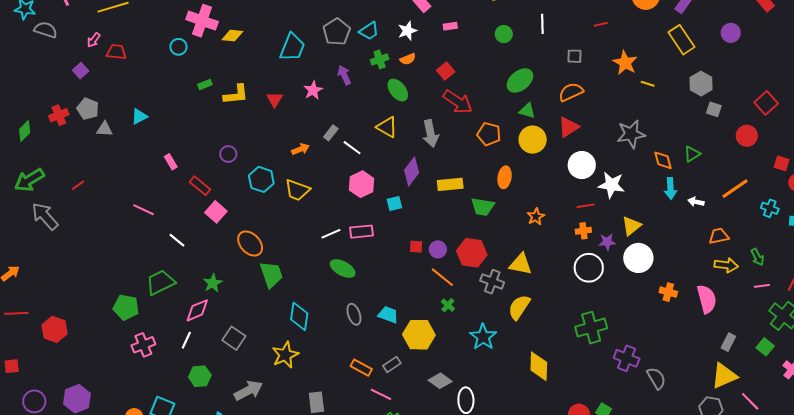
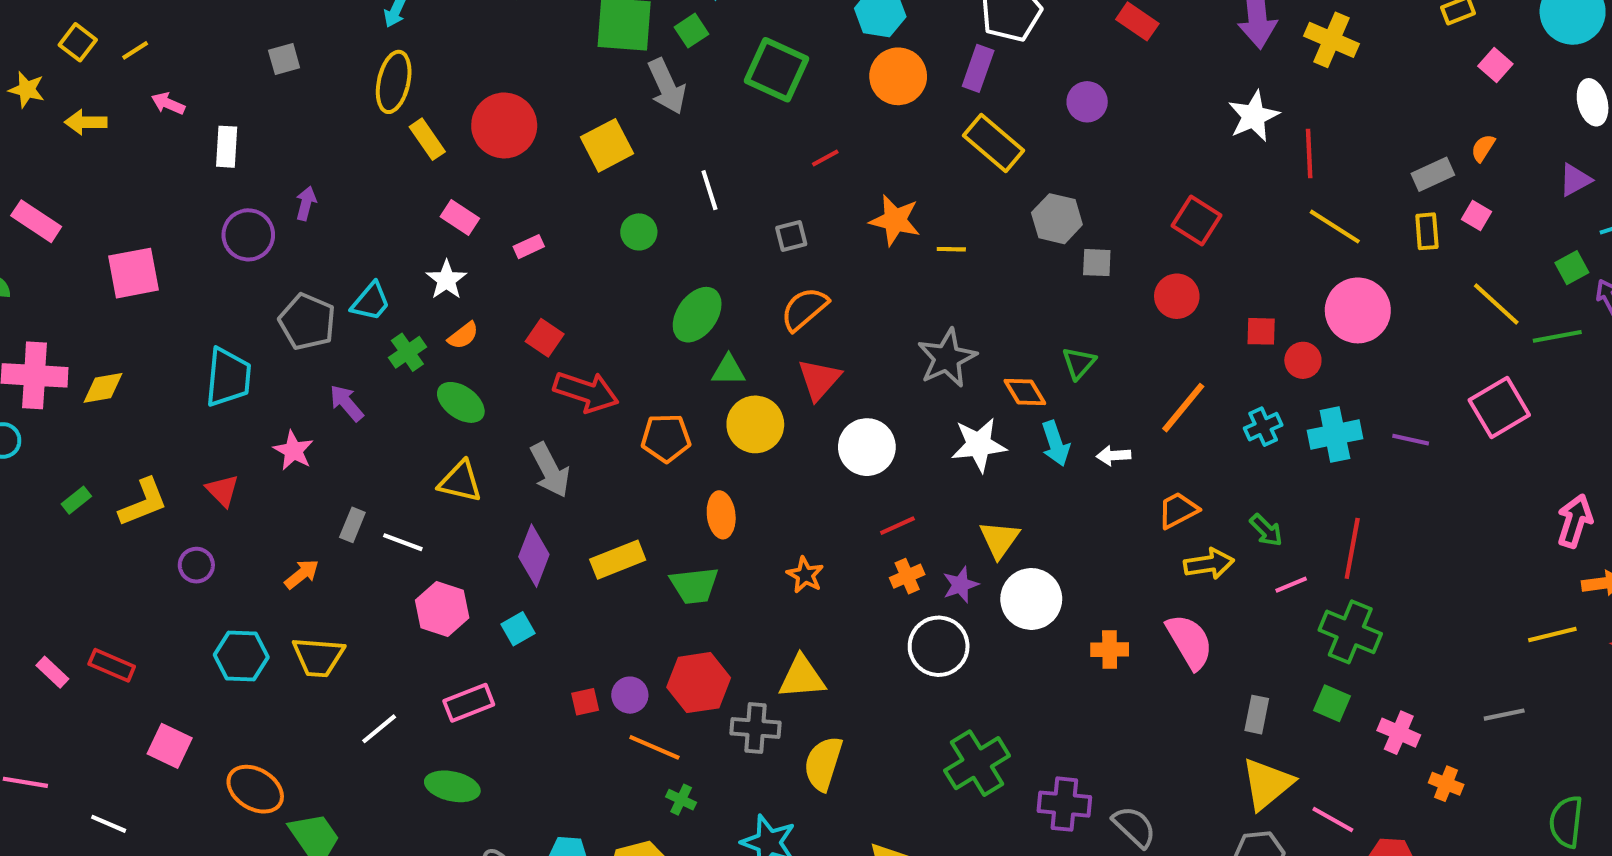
purple circle: (228, 154) -> (196, 565), moved
white star: (611, 185) -> (979, 445), moved
red rectangle: (200, 186) -> (112, 665), moved
cyan cross: (770, 208) -> (1263, 427), turned -30
white line: (331, 234) -> (379, 729), moved

